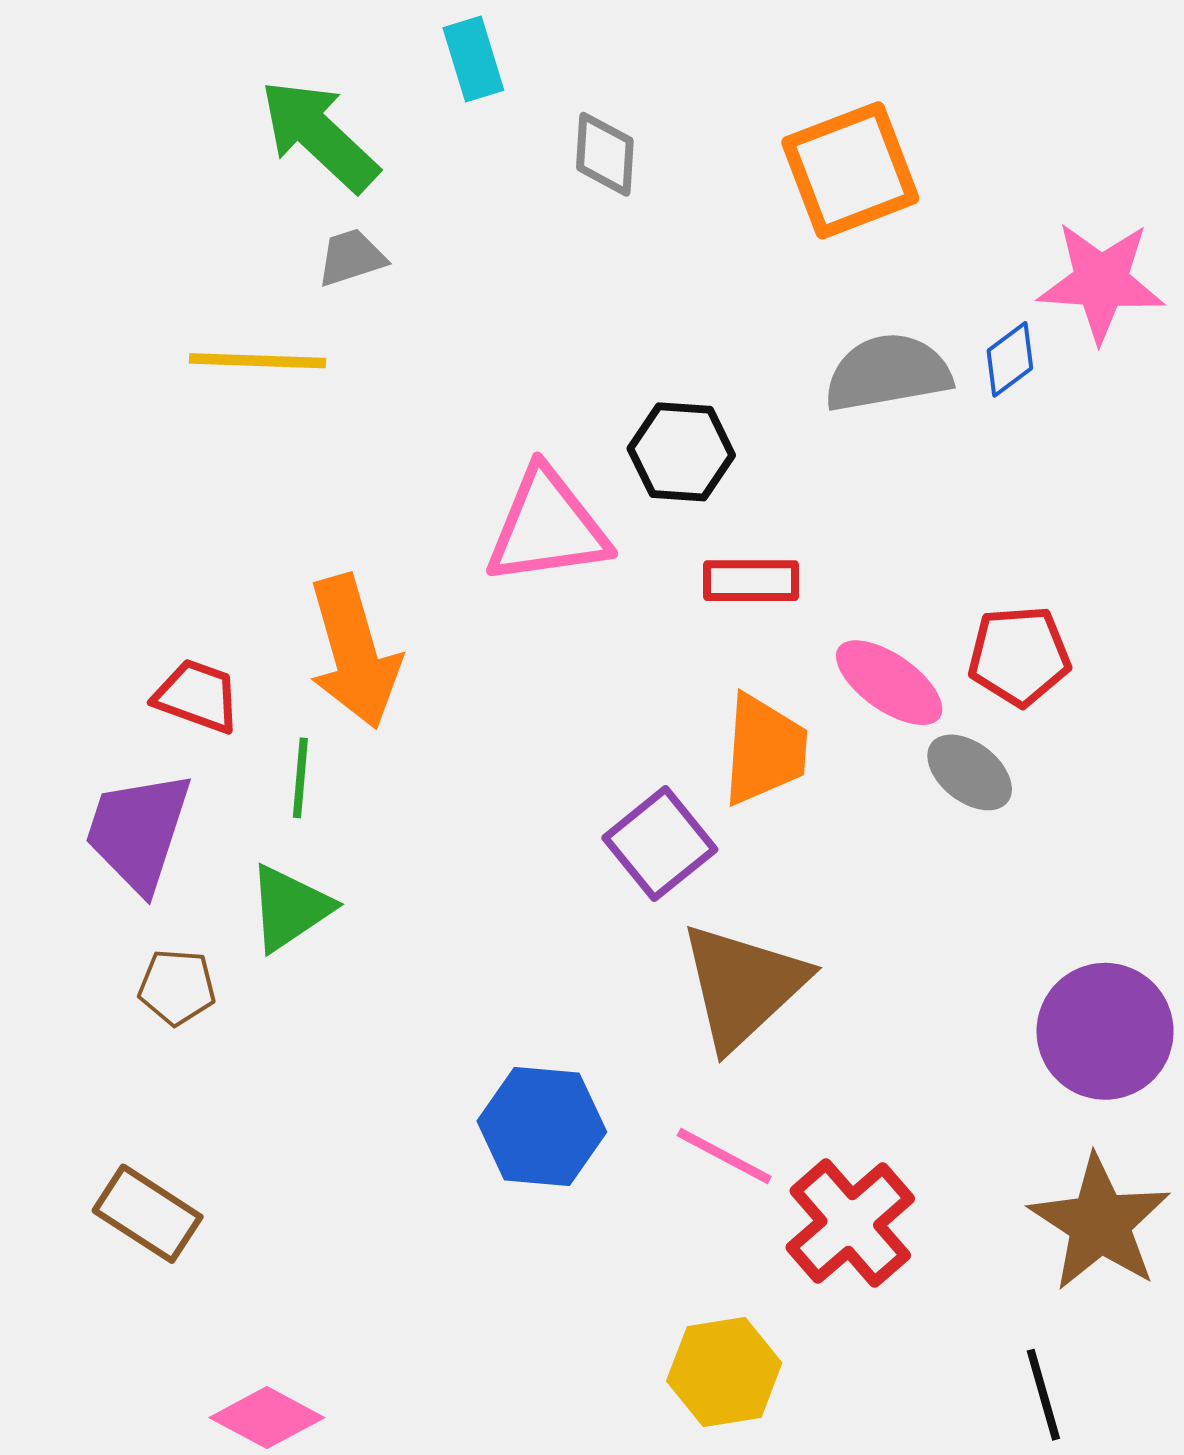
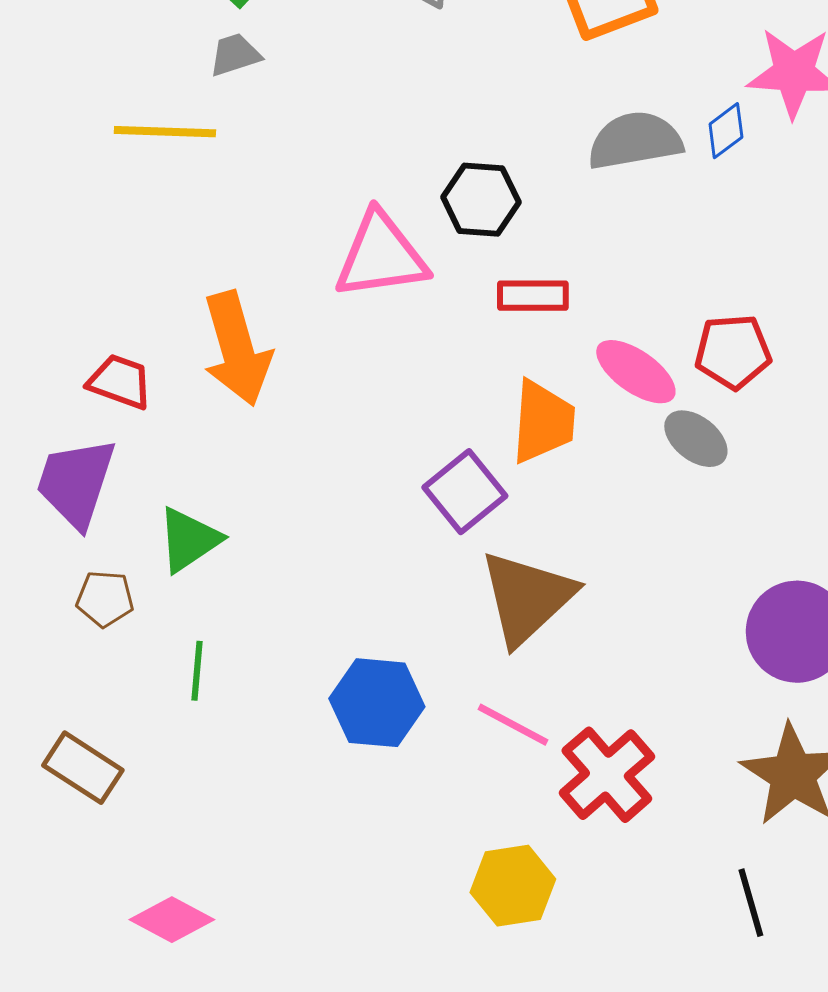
green line: (300, 778) -> (197, 671), moved

